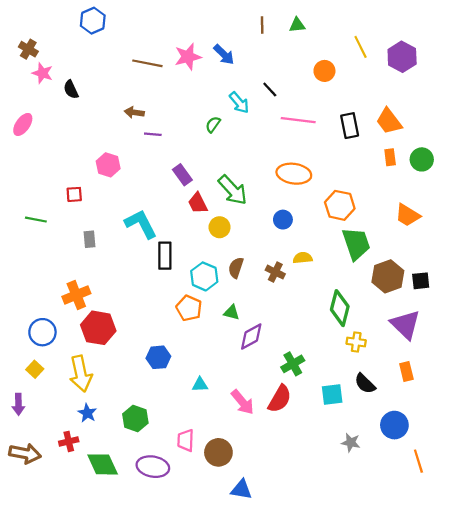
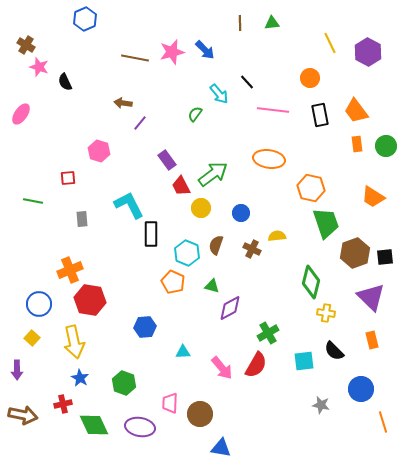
orange circle: (324, 71) -> (310, 78), moved
purple line: (153, 134) -> (140, 123), turned -56
green arrow: (233, 190) -> (213, 174), turned -84
blue circle: (283, 220) -> (241, 213), moved

